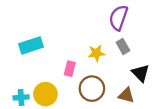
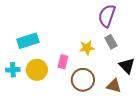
yellow circle: (45, 94) -> (37, 70), moved
cyan cross: (21, 97) -> (13, 70), moved

